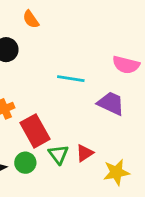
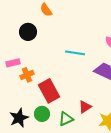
green triangle: (58, 154) -> (66, 119), moved, turned 42

